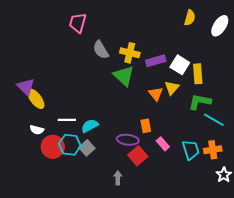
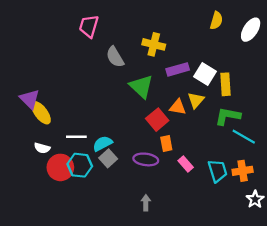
yellow cross: (130, 53) -> (154, 44), moved
orange triangle: (156, 94) -> (178, 107), turned -42
gray square: (87, 148) -> (108, 158), moved
red square: (138, 156) -> (157, 120), moved
gray arrow: (118, 178) -> (146, 203), moved

